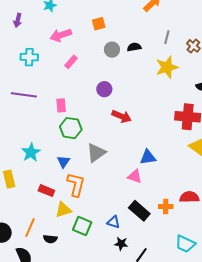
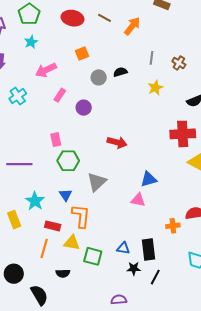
cyan cross: (29, 57) -> (18, 96), turned -30
yellow star: (167, 67) -> (155, 88), size x0.7
purple circle: (104, 89) -> (84, 108), moved
purple line: (24, 95) -> (19, 164), moved
cyan star: (31, 152) -> (35, 201), moved
yellow triangle: (63, 210) -> (72, 243), turned 36
black rectangle: (139, 211) -> (148, 249), moved, turned 50
orange line: (30, 228) -> (44, 249), moved

